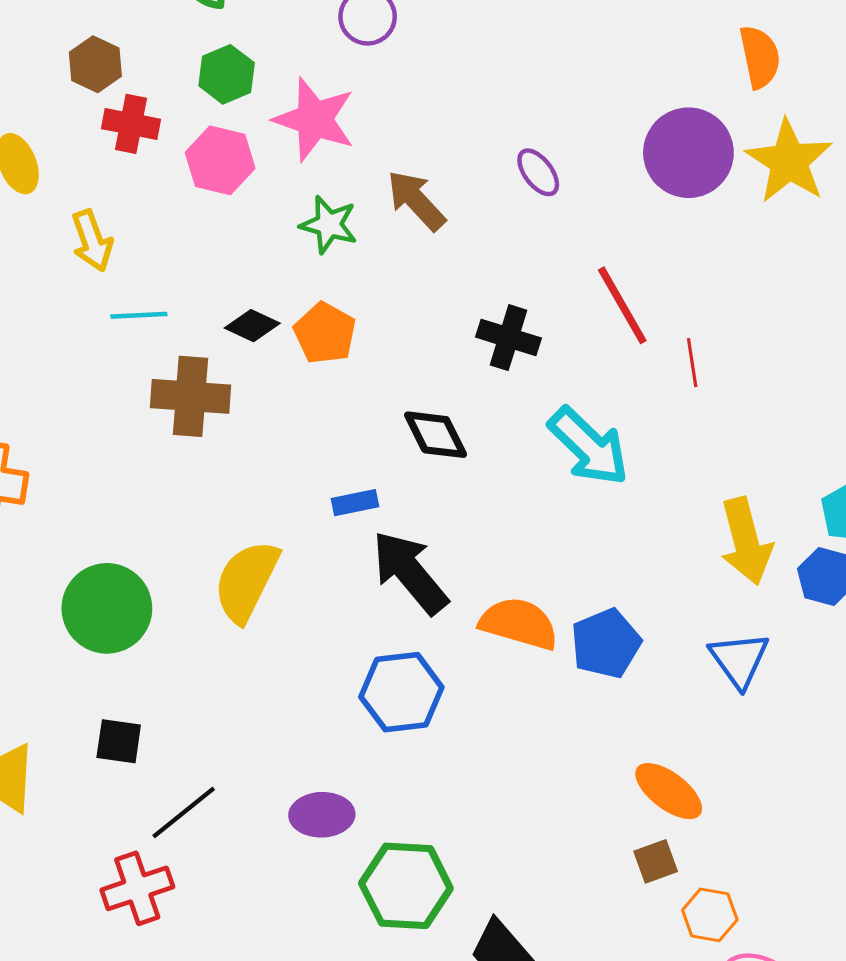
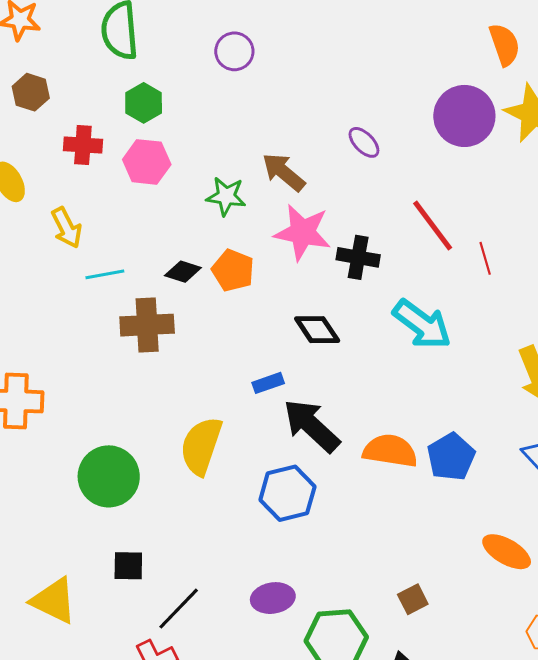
brown hexagon: (95, 64) -> (31, 92), moved
pink star: (314, 119) -> (303, 232), moved
blue hexagon: (401, 692) -> (287, 493), moved
brown square: (656, 861) -> (413, 599), moved

